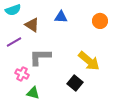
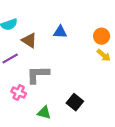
yellow arrow: (89, 61) -> (104, 55), moved, size x0.6
green triangle: (33, 93) -> (44, 113), moved

